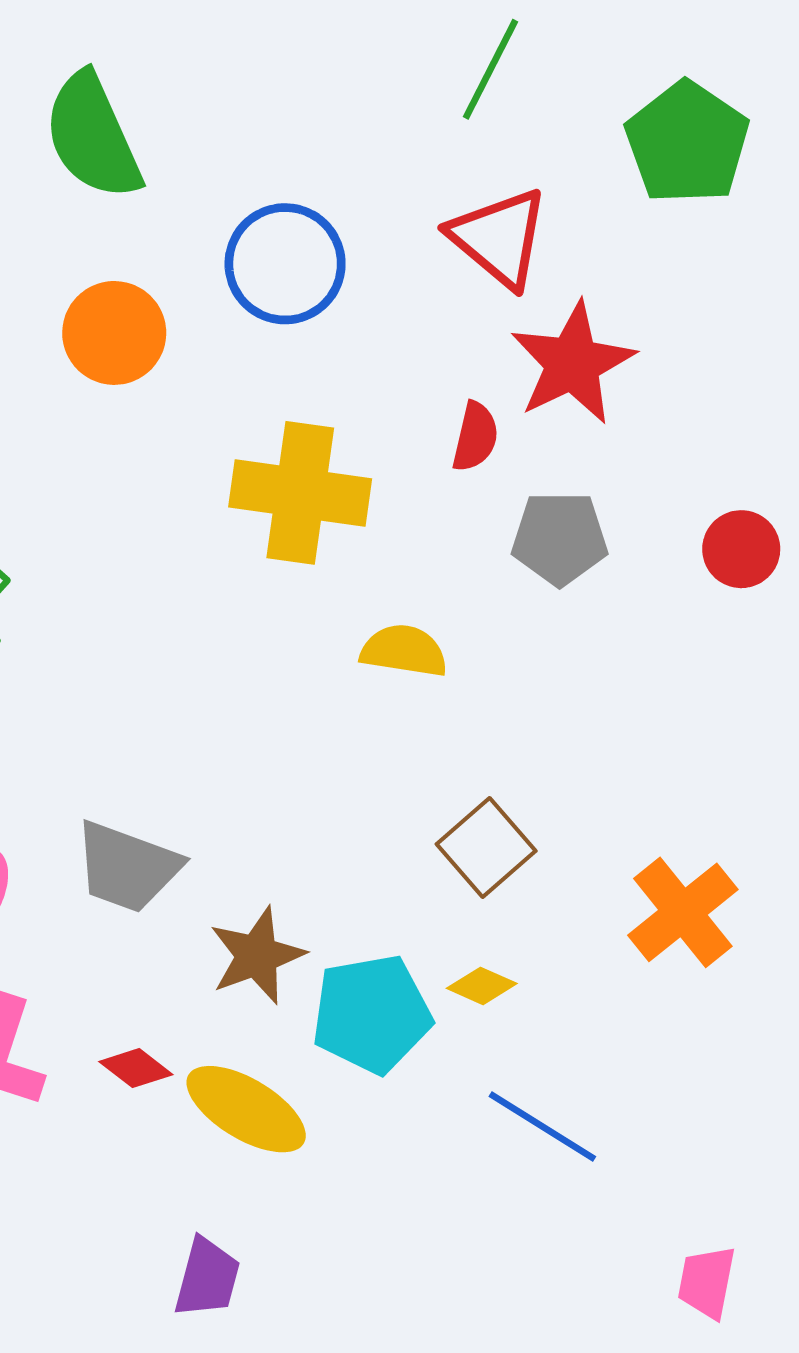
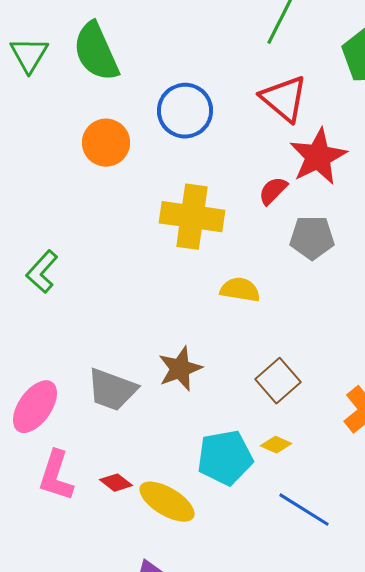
red semicircle: (475, 437) -> (273, 191), turned -148
brown star: (257, 956) -> (180, 369), moved

